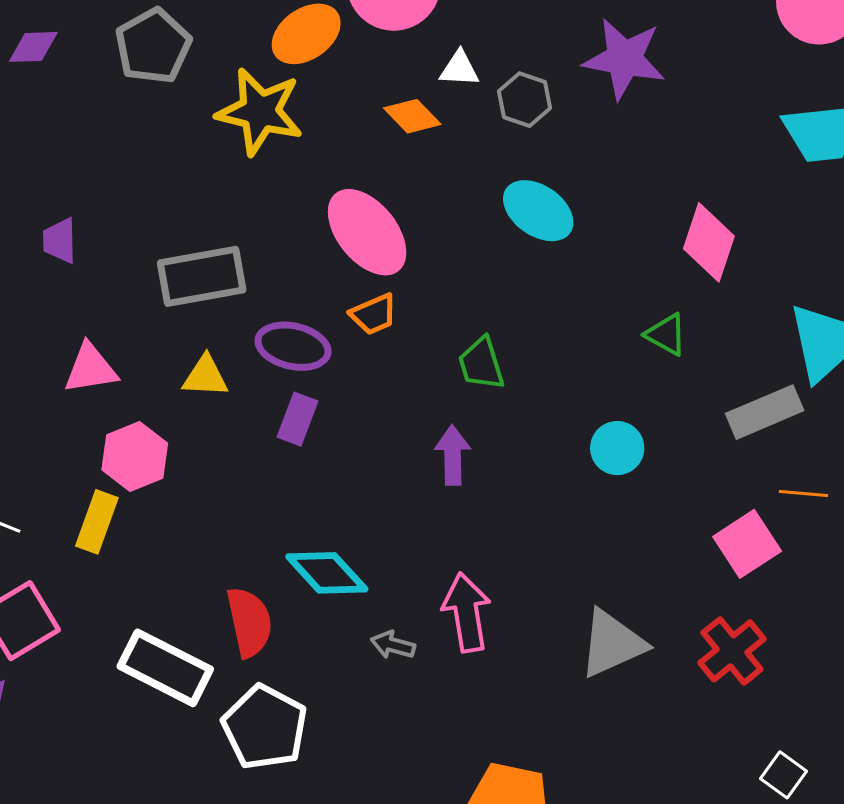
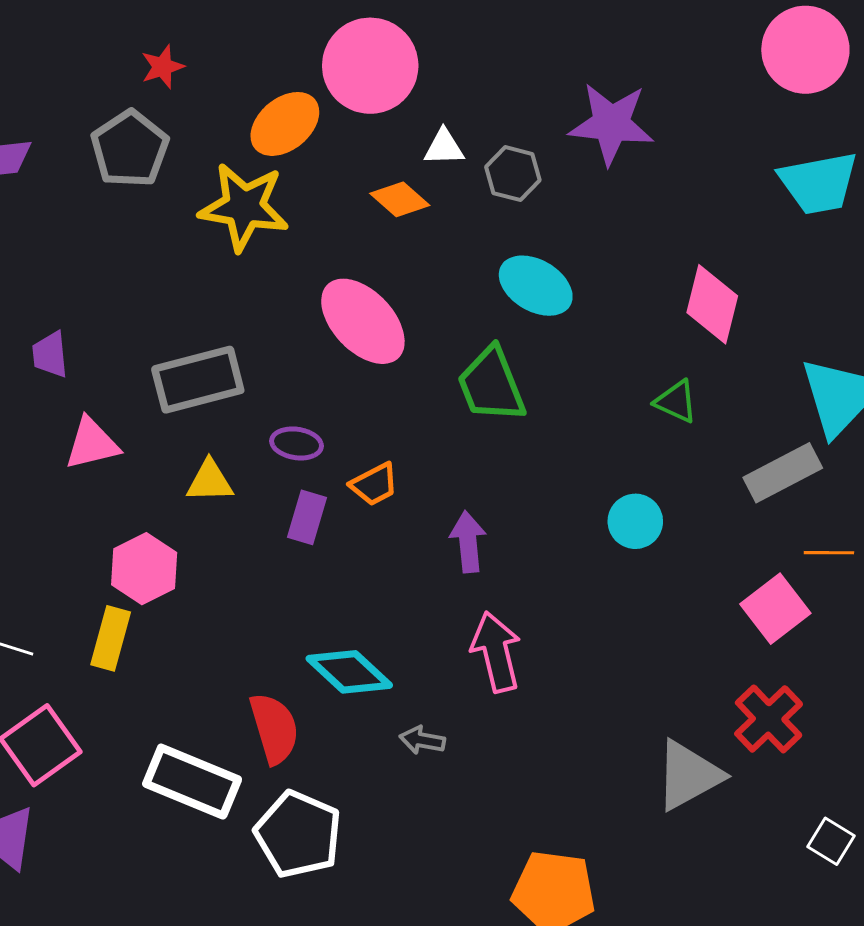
orange trapezoid: (374, 314) -> (374, 484), moved
purple ellipse: (293, 346) -> (297, 443), size x0.7
green trapezoid: (481, 364) -> (491, 385), moved, size x1.4
pink triangle: (91, 368) -> (92, 444), moved
pink arrow: (467, 612) -> (496, 652), moved
gray triangle: (612, 644) -> (688, 775), moved

